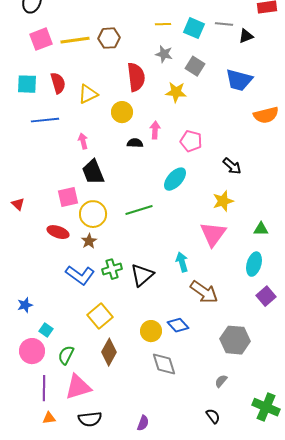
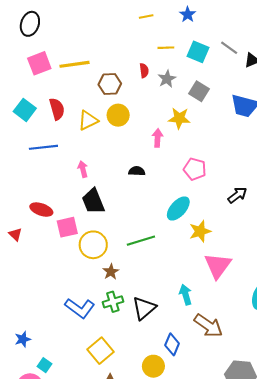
gray line: (224, 24) -> (229, 48), turned 30
brown hexagon: (109, 38) -> (110, 84), moved
gray star: (164, 54) -> (167, 79), turned 30
red semicircle: (136, 77) -> (144, 71), moved, size x0.5
cyan square: (27, 84) -> (25, 110), turned 35
yellow circle: (122, 112) -> (118, 115), moved
pink arrow: (155, 130) -> (158, 138), moved
black arrow: (232, 166) -> (237, 195), turned -78
yellow star: (223, 201) -> (200, 231), moved
red ellipse: (58, 232) -> (41, 210), moved
brown star: (89, 241) -> (111, 272), moved
blue diamond: (178, 325) -> (172, 344), moved, turned 65

